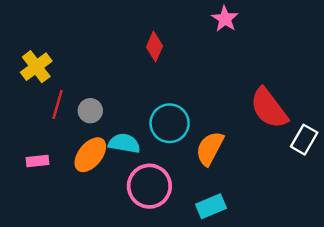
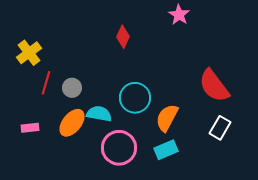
white rectangle: (304, 140) -> (220, 128), moved
cyan rectangle: (211, 206) -> (166, 150), moved

